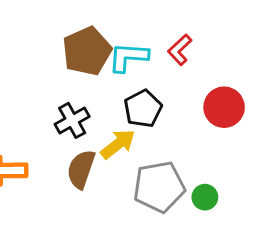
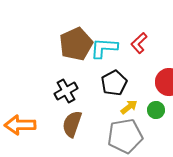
yellow arrow: (118, 144) -> (129, 107), moved, size x0.7
green circle: (205, 197) -> (156, 110), moved

